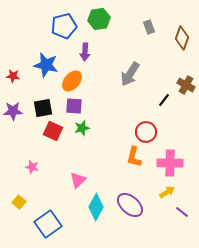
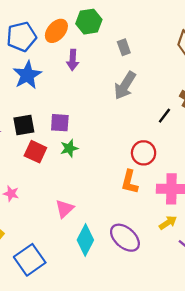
blue pentagon: (64, 26) -> (22, 37), moved
gray rectangle: (149, 27) -> (124, 47), moved
blue star: (46, 65) -> (27, 75), turned 30
orange ellipse: (72, 81) -> (56, 31), moved

